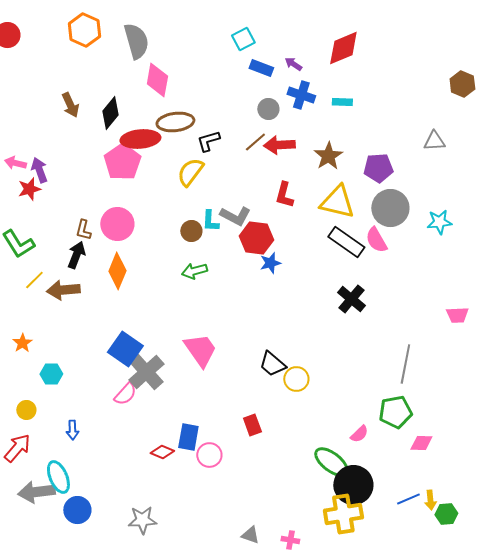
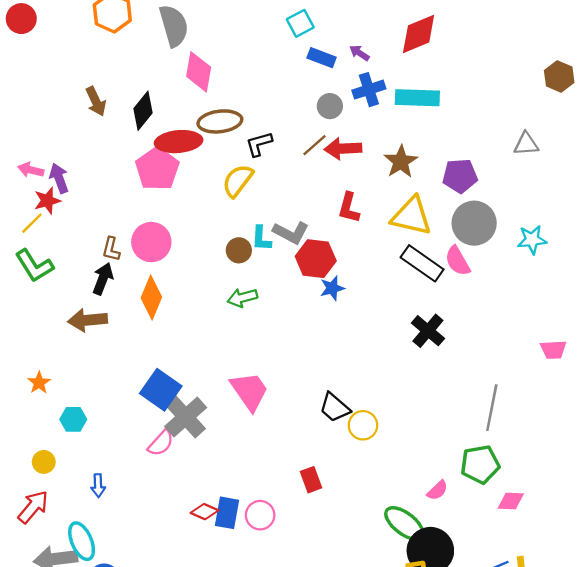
blue cross: (301, 95) -> (369, 90), turned -36
cyan rectangle: (342, 102) -> (417, 98), size x1.8
yellow line: (34, 280) -> (32, 223), moved
blue rectangle: (188, 437) -> (227, 513), moved

